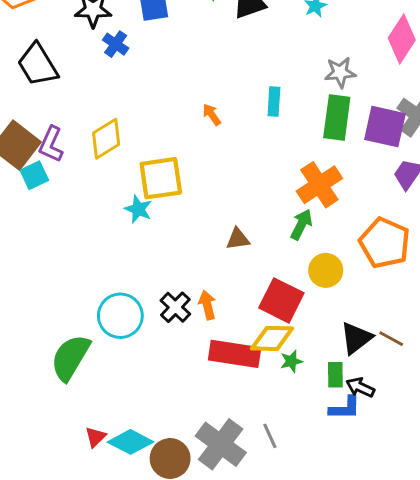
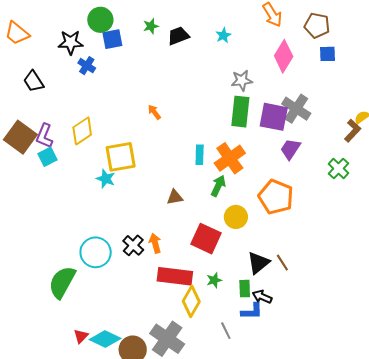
black trapezoid: (38, 65) -> (34, 81), size x0.7
cyan rectangle: (274, 102) -> (200, 155), moved
cyan square: (34, 175) -> (47, 157), moved
yellow diamond: (272, 338) -> (191, 301), moved, turned -60
brown line: (391, 339) -> (282, 263), turned 30
gray line: (270, 436) -> (226, 331), moved

